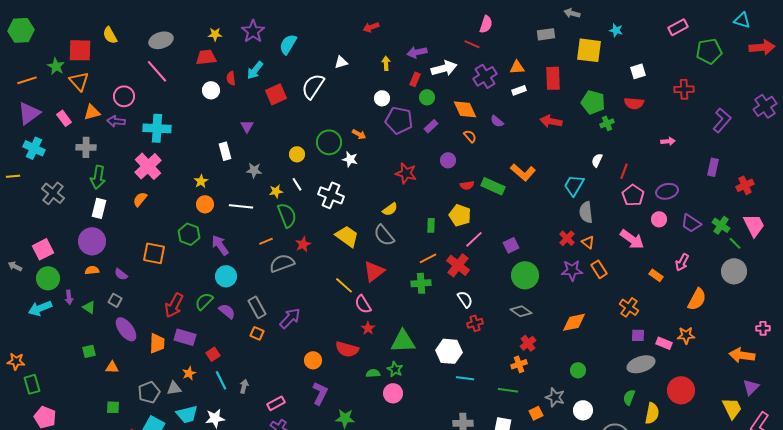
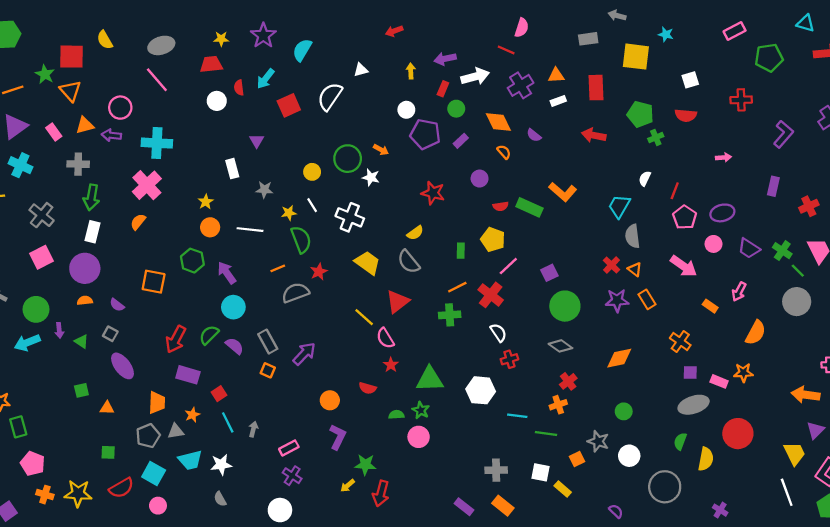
pink square: (43, 249) -> (42, 257), moved
orange trapezoid: (157, 343) -> (157, 402), moved
red semicircle: (347, 349) -> (368, 388), size x0.7
cyan line: (465, 378) -> (517, 416), moved

